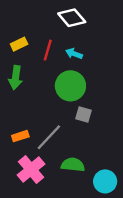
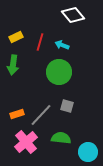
white diamond: (72, 18) -> (73, 15), moved
gray square: (84, 115) -> (67, 106), moved

